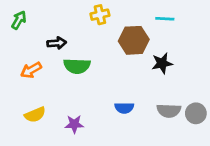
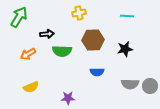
green arrow: (19, 20) -> (19, 17), size x1.5
brown hexagon: (134, 40) -> (93, 40), moved
blue semicircle: (124, 108) -> (97, 72), moved
purple star: (74, 124) -> (68, 98), moved

